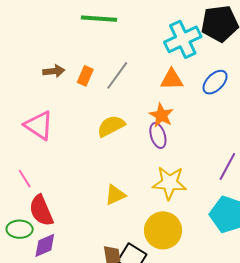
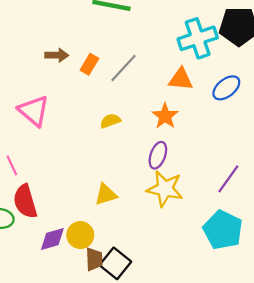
yellow semicircle: (111, 126) -> (110, 121), size x0.7
purple ellipse: (158, 136) -> (158, 155), moved, turned 30
yellow circle: (163, 230) -> (80, 235), moved, size x0.7
purple diamond: (45, 245) -> (52, 239), moved

